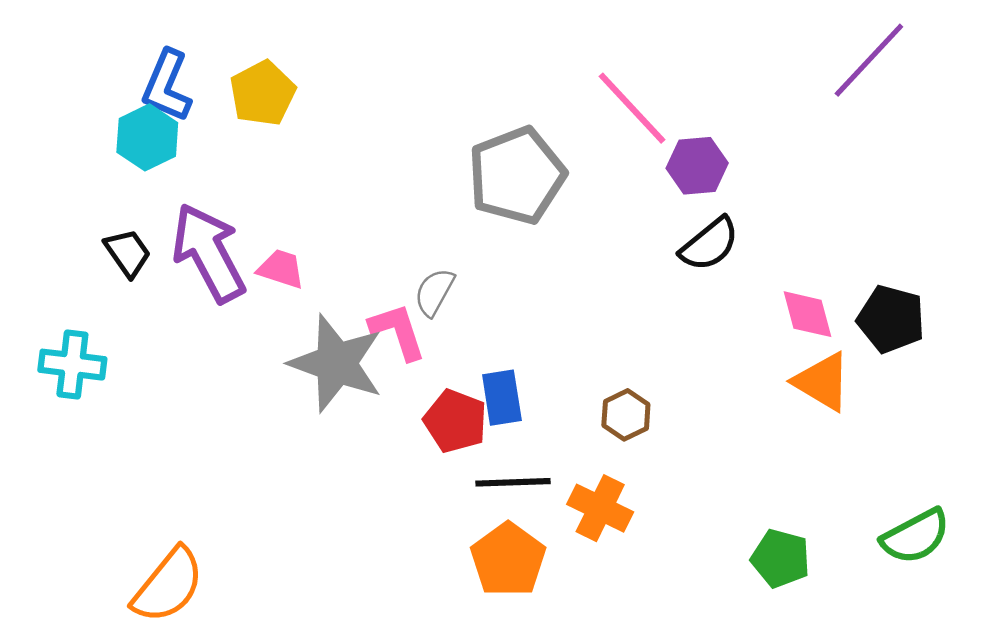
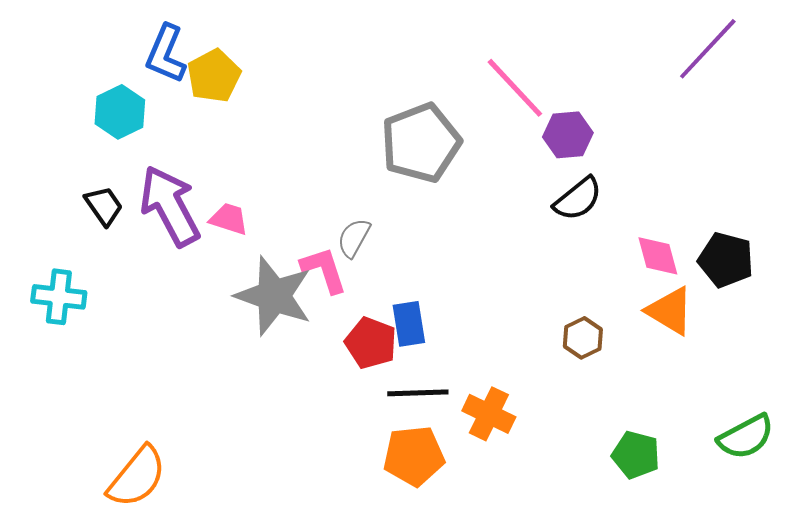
blue L-shape: (167, 86) -> (166, 54), moved
brown hexagon: (626, 415) -> (583, 338), moved
orange pentagon: (508, 560) -> (414, 456), turned 30

